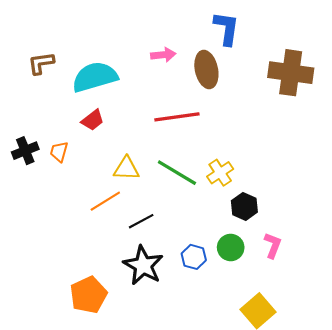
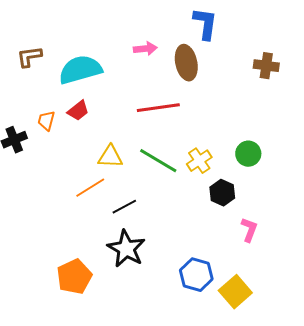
brown cross: (291, 73) -> (266, 66), size x0.6
orange trapezoid: (59, 152) -> (46, 121), moved
green circle: (231, 247) -> (248, 154), moved
blue hexagon: (194, 257) -> (196, 275), moved, size x1.4

